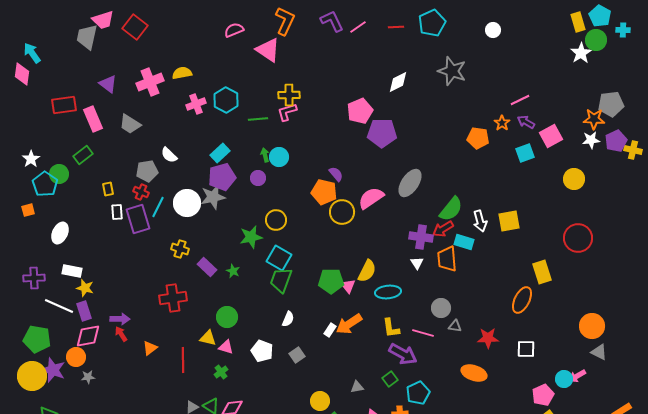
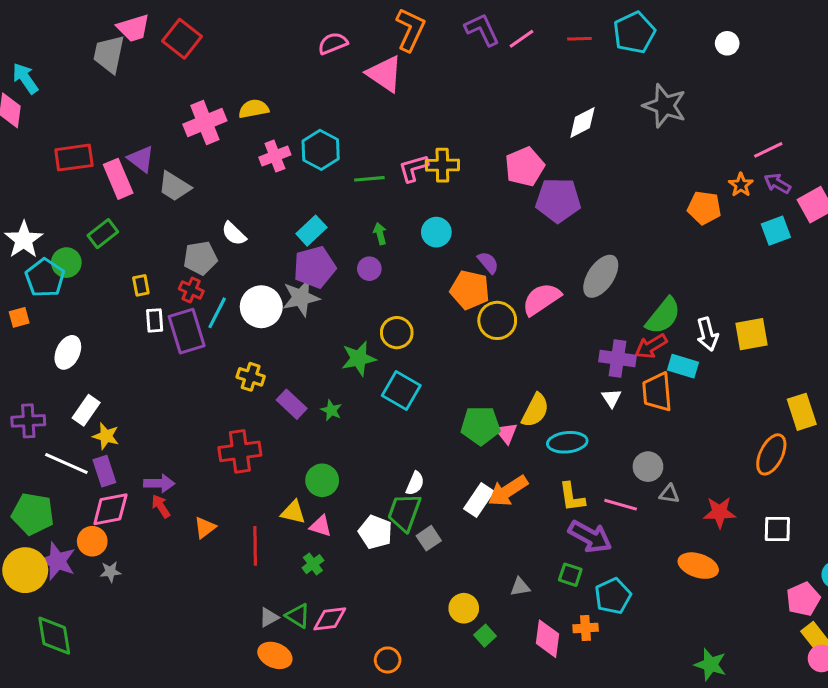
purple triangle: (108, 84) -> (141, 159), moved
yellow cross: (289, 95) -> (442, 165), moved
cyan circle: (279, 157) -> (436, 232), moved
white star: (31, 159) -> (24, 240), size x1.4
white rectangle: (72, 271) -> (86, 410), turned -66
green trapezoid: (281, 280) -> (404, 512), moved
white rectangle: (330, 330) -> (479, 500), size x1.5
green square: (390, 379) -> (570, 575), turned -35

